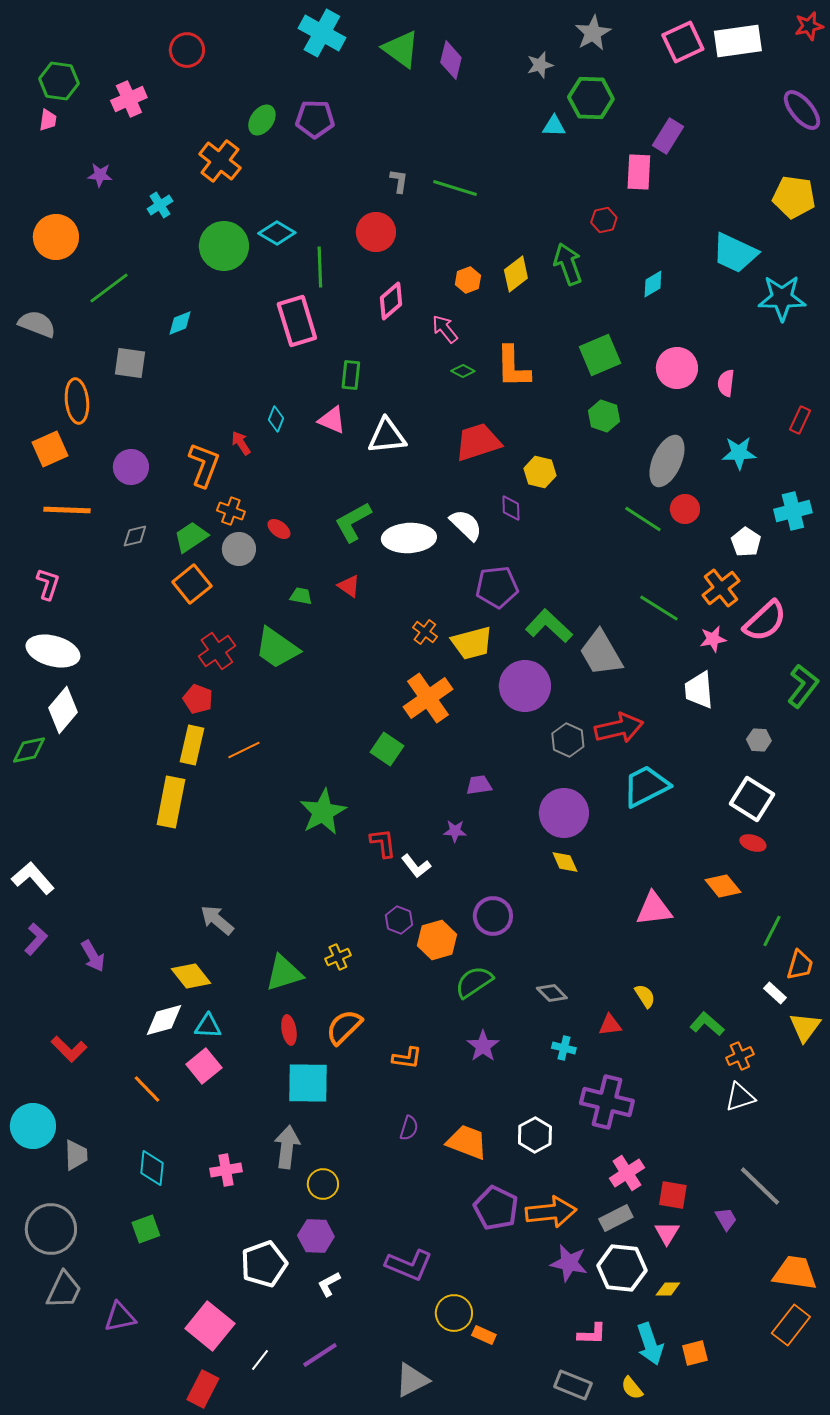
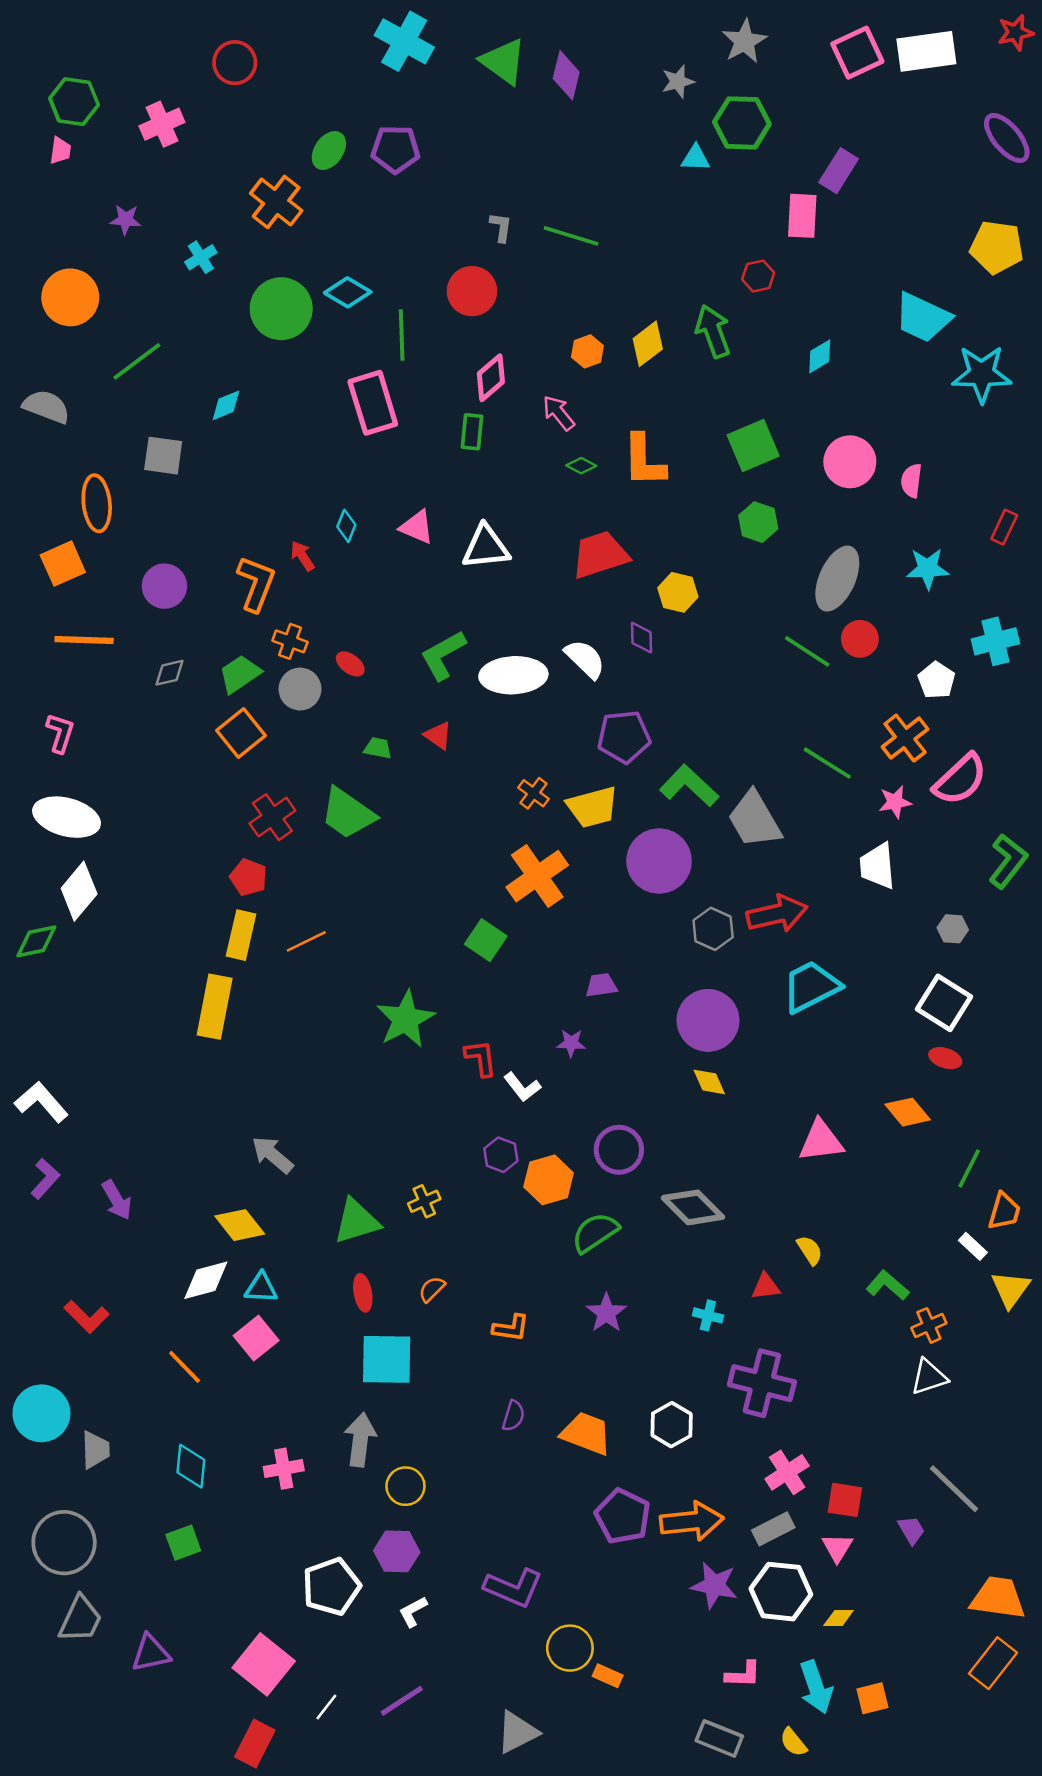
green rectangle: (351, 375) -> (472, 432), moved
gray diamond: (552, 993) -> (693, 1207), moved, size x1.6
orange semicircle: (344, 1027) -> (432, 1289), size x0.6

